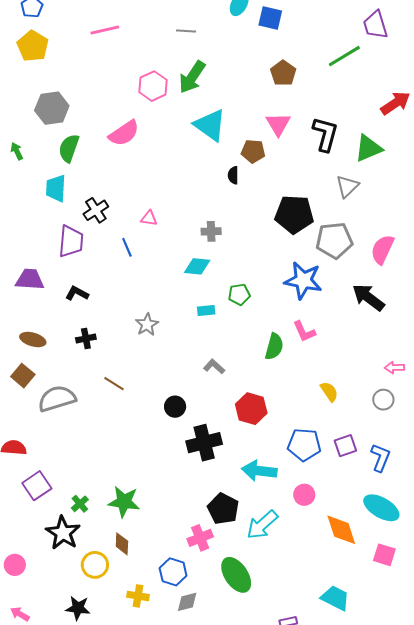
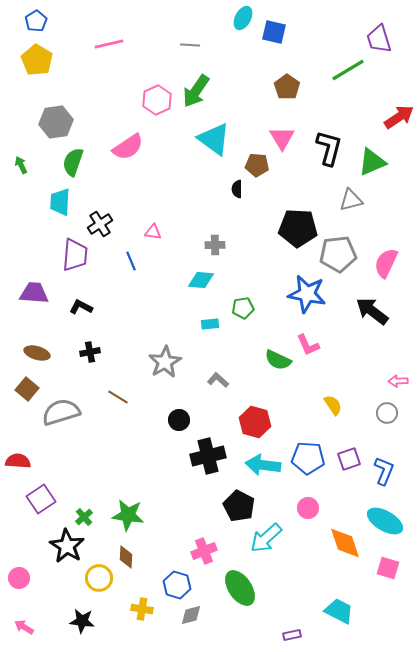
gray triangle: (347, 186) -> (351, 200), turned 30
gray star: (147, 324) -> (165, 362), moved, size x1.4
green semicircle: (274, 347) -> (278, 360), turned 100
cyan arrow: (259, 471) -> (263, 465), moved
black pentagon: (223, 509) -> (239, 506), moved

